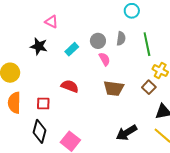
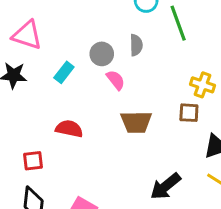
pink triangle: (51, 22) -> (27, 35), size x1.5
green line: (147, 44) -> (178, 23), moved
brown square: (149, 87) -> (189, 113), turned -32

